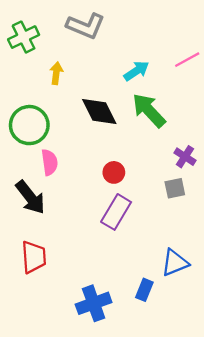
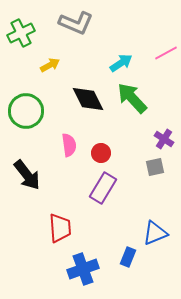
yellow arrow: (56, 73) -> (50, 65), turned 54
pink semicircle: (50, 162) -> (69, 145), moved
red trapezoid: (34, 257) -> (60, 228), moved

